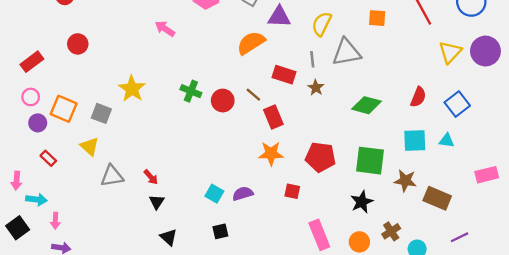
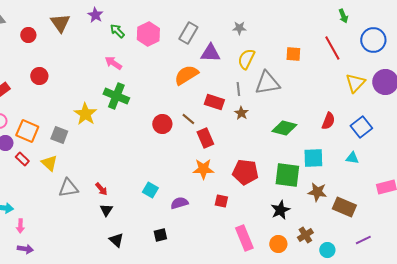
green cross: (191, 91) -> (116, 96), moved, size x1.4
cyan square: (415, 141) -> (313, 158), moved
red rectangle: (48, 158) -> (22, 159), moved
cyan square: (214, 194) -> (150, 190), moved

